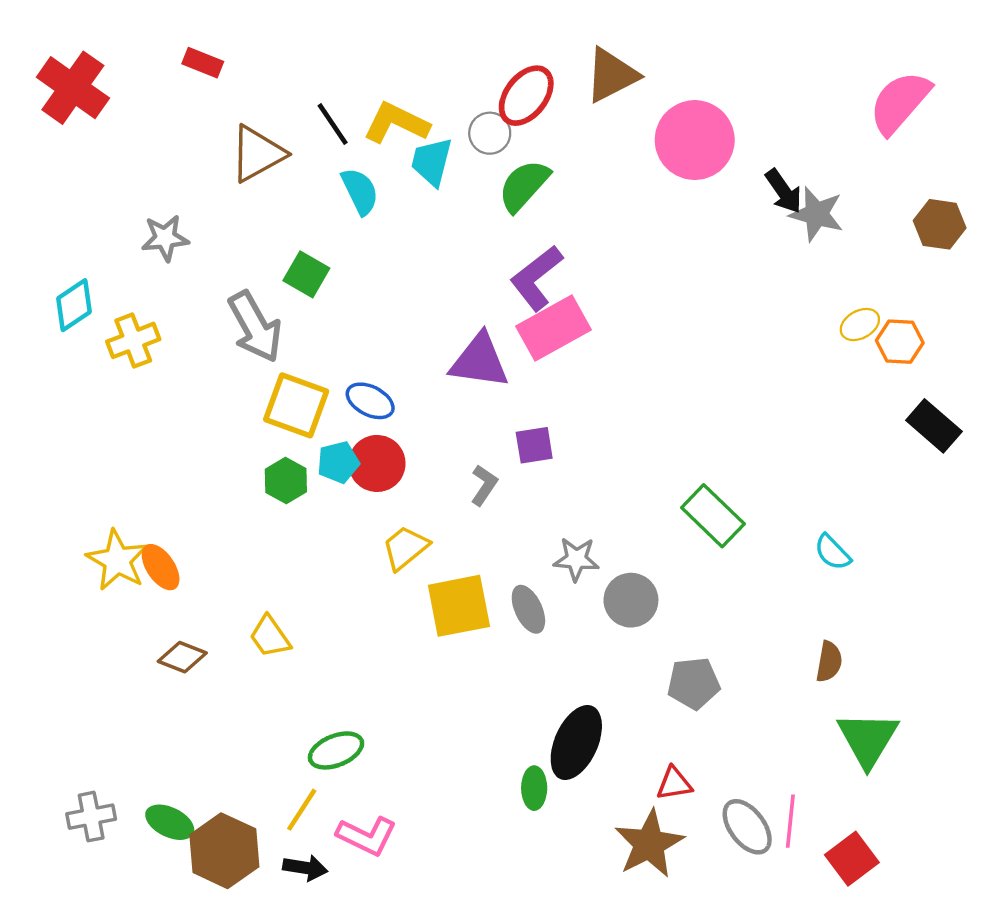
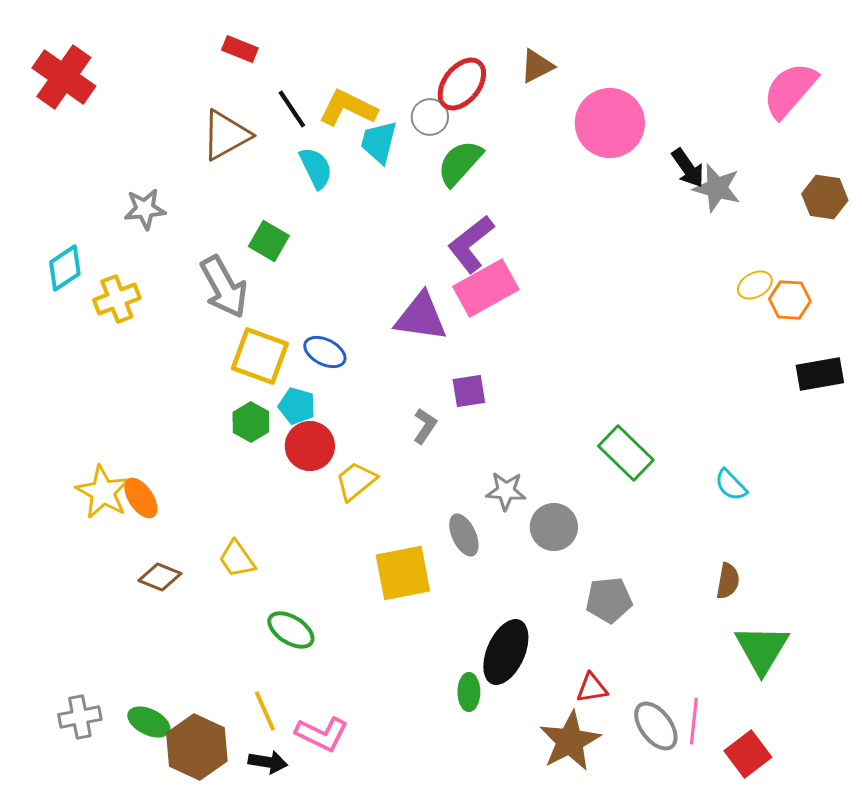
red rectangle: (203, 63) -> (240, 49), moved
brown triangle: (612, 75) -> (537, 66), size x0.7
black rectangle: (934, 426) -> (820, 374), turned -51
cyan pentagon: (338, 462) -> (297, 406), turned 30
red circle: (377, 463) -> (310, 446), moved
yellow square: (459, 606) -> (403, 573), moved
green ellipse: (336, 750) -> (291, 630), moved, turned 54
yellow line: (302, 810) -> (265, 711), turned -57

